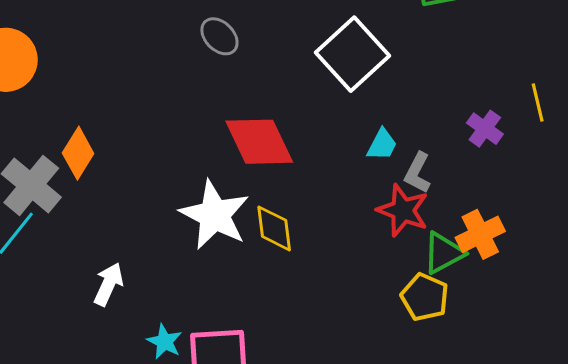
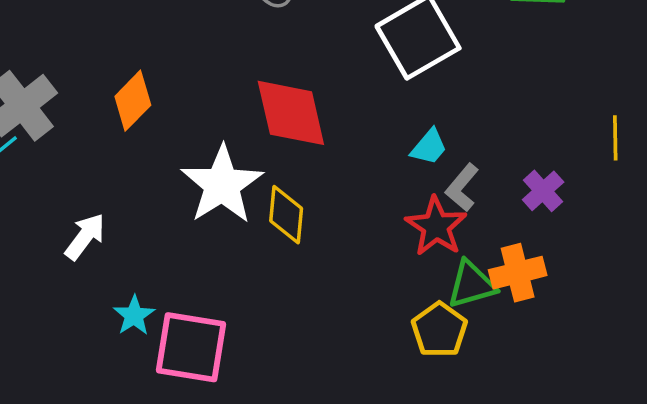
purple cross: (485, 129) -> (543, 191), moved
orange diamond: (78, 153) -> (133, 101), moved

